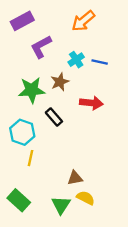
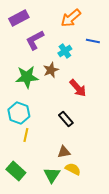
blue line: (100, 62) -> (93, 41), moved
red arrow: (91, 103) -> (78, 88), turned 42
black rectangle: (54, 117) -> (66, 119), moved

